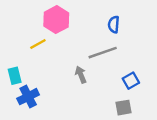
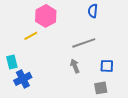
blue semicircle: (114, 24) -> (93, 11), moved
gray arrow: (81, 75) -> (75, 66), moved
blue square: (131, 81) -> (107, 66), turned 32

